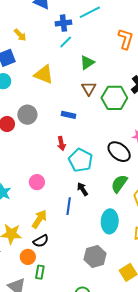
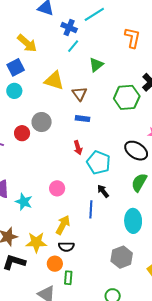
blue cross: (63, 23) -> (69, 28), turned 35
yellow arrow: (20, 35) -> (27, 43), size x1.5
brown triangle: (89, 88) -> (80, 94), moved
black semicircle: (41, 241) -> (66, 247), turned 35

